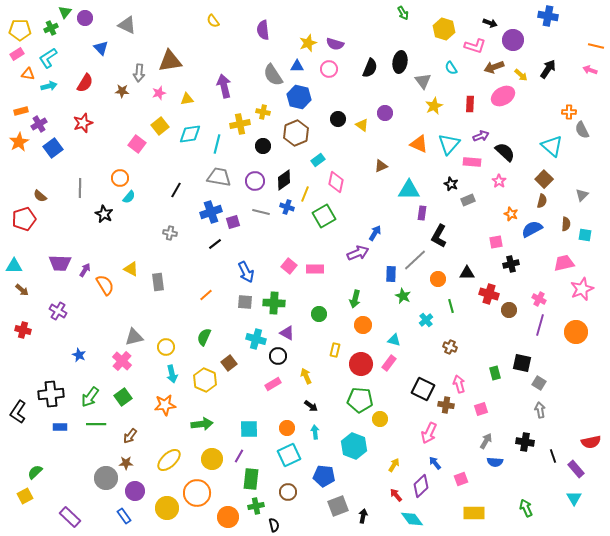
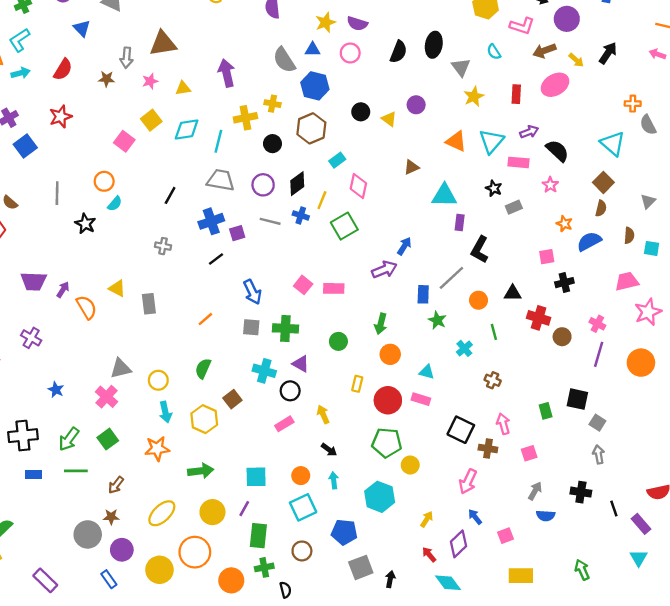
pink rectangle: (389, 363) -> (421, 399), turned 70

